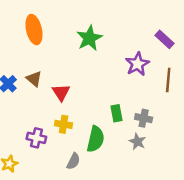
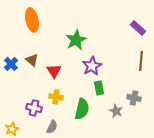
green star: (89, 38) -> (76, 40), moved
purple star: (137, 64) -> (92, 66), moved
gray cross: (144, 118) -> (134, 98), moved
gray semicircle: (73, 161) -> (52, 127), moved

